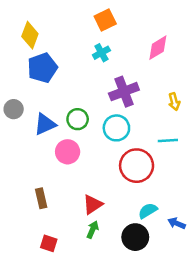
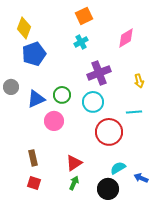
red square: (49, 243) -> (34, 183), moved

